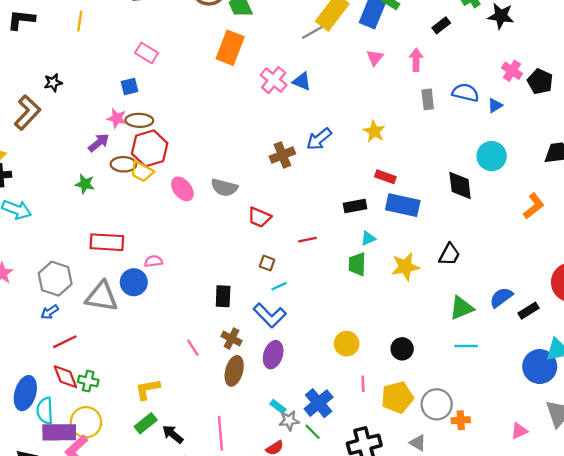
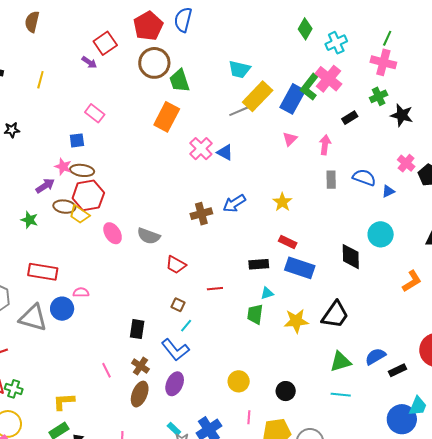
black trapezoid: (449, 254) -> (335, 315), size x1.4
cyan line: (279, 286) -> (186, 326), turned -32

